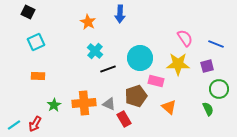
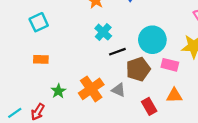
brown pentagon: (136, 96) -> (138, 69), moved
orange cross: (84, 103) -> (91, 89), turned -30
orange triangle: (169, 107) -> (174, 95), moved, turned -42
red rectangle: (124, 119) -> (149, 106), moved

